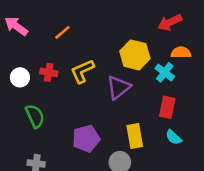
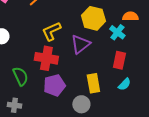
red cross: (49, 72) -> (46, 58), moved, size x1.6
green semicircle: (35, 116) -> (20, 76), moved
cyan semicircle: (173, 137) -> (124, 84), turned -88

